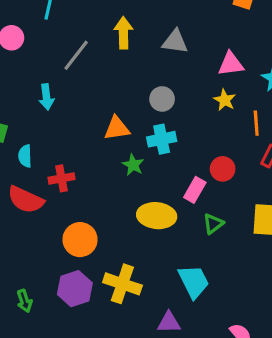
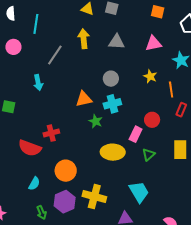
pink triangle: (231, 64) -> (153, 44), moved
cyan semicircle: (25, 156) -> (34, 184), moved, turned -144
green arrow: (24, 301) -> (41, 212), moved

